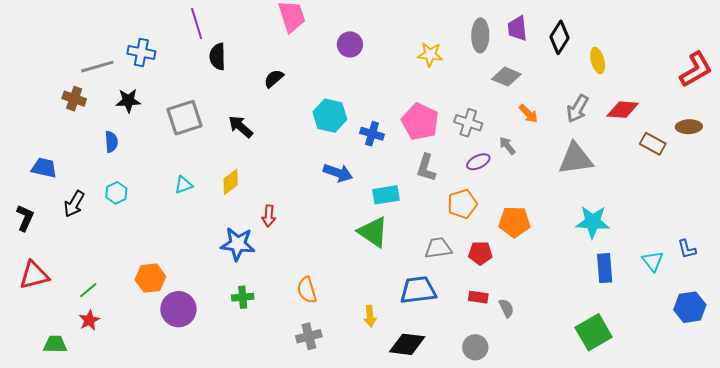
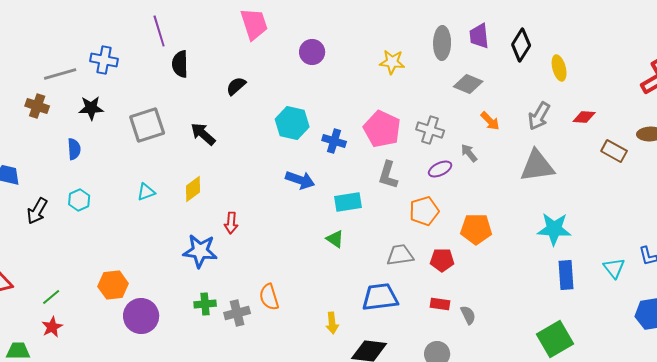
red diamond: (623, 110) -> (584, 117), size x0.7
green triangle: (373, 232) -> (335, 239), size x0.6
gray cross: (309, 336) -> (237, 313), moved

